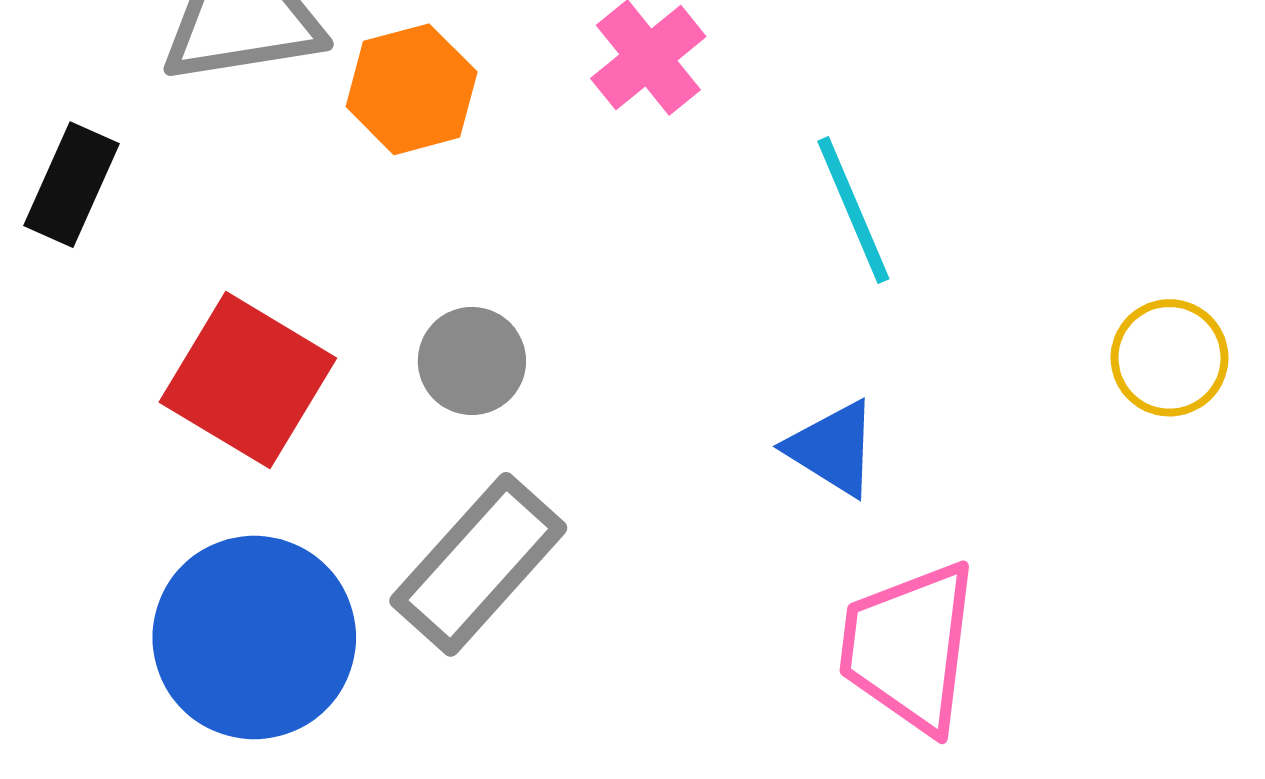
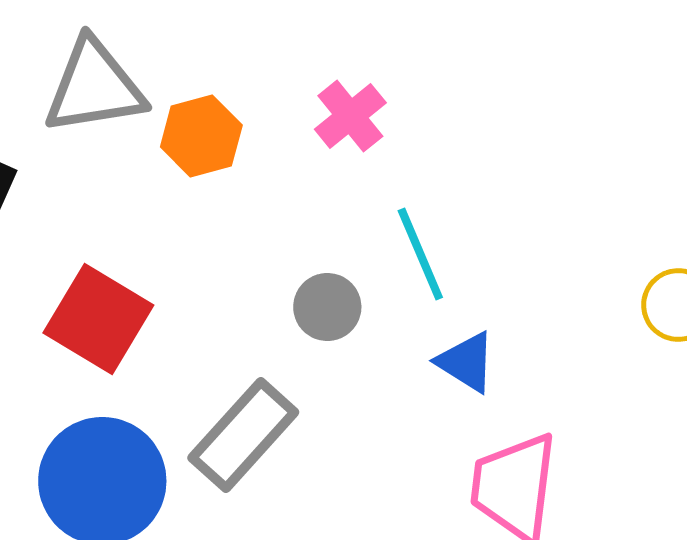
cyan line: (853, 210) -> (420, 254), moved
gray circle: (472, 361) -> (327, 307), moved

